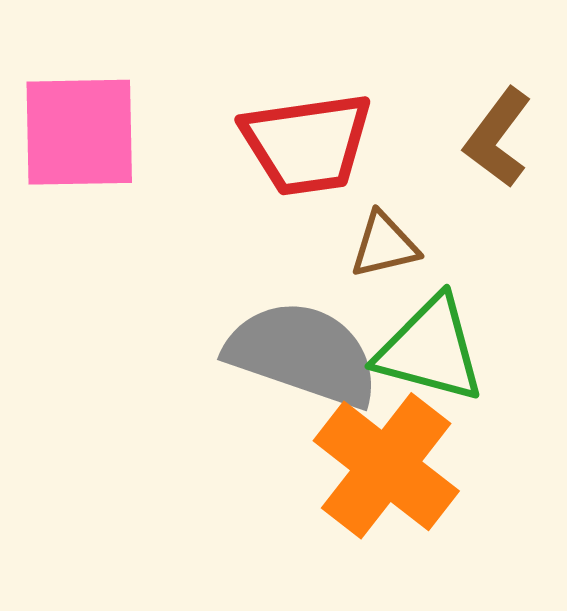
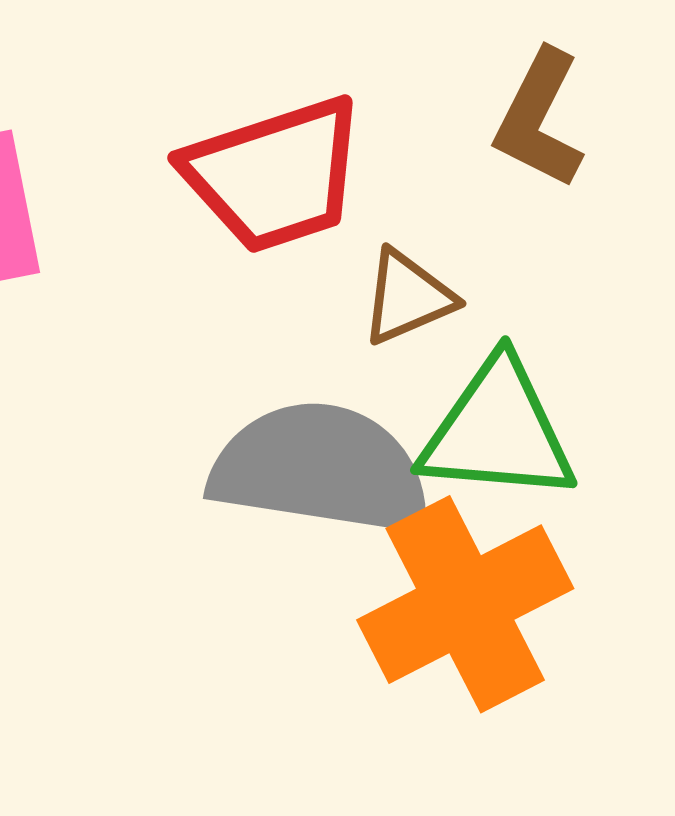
orange cross: (386, 466) -> (465, 604), turned 35

